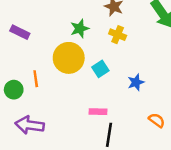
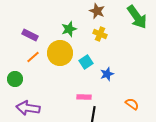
purple rectangle: (20, 32) -> (30, 35), moved
orange line: (36, 79) -> (33, 57), moved, turned 56
blue star: (136, 82) -> (107, 74), moved

